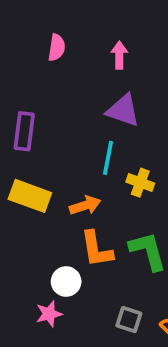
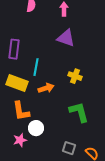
cyan line: (108, 158) -> (36, 67), moved
orange L-shape: (97, 249) -> (21, 111), moved
pink star: (49, 314) -> (20, 140), moved

